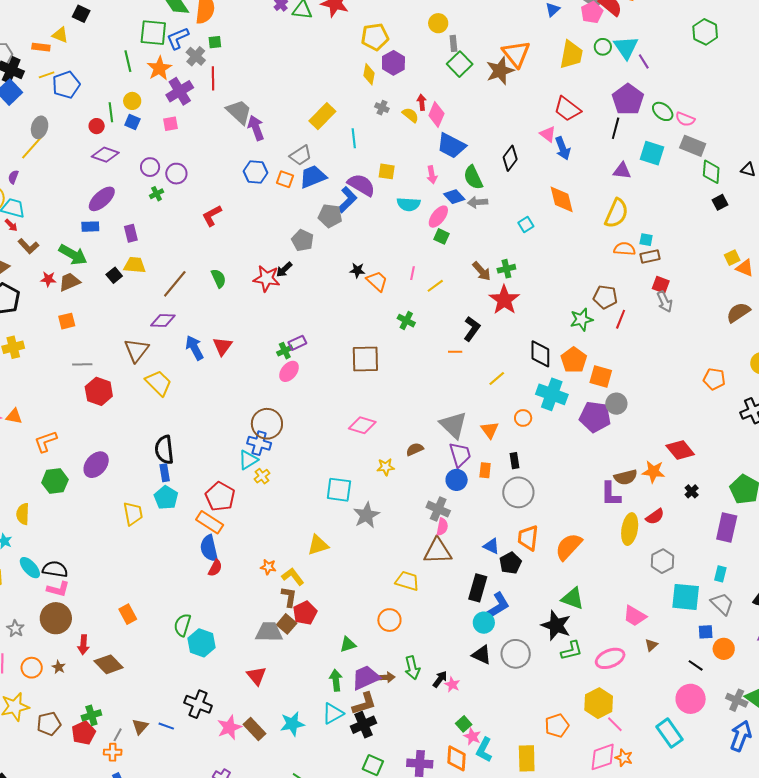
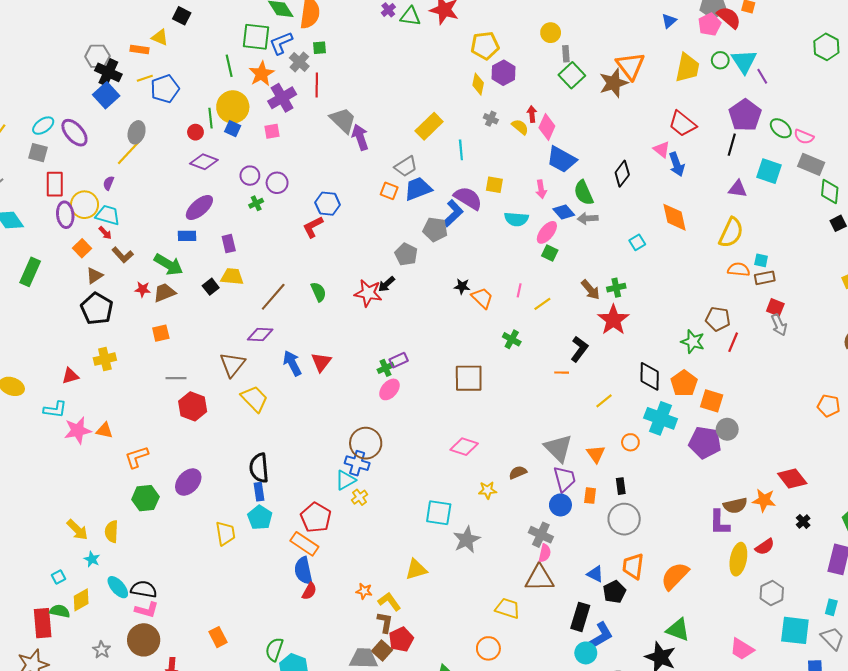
yellow circle: (132, 101) -> (233, 107), size x1.8
blue hexagon: (255, 172) -> (328, 204), moved
green star: (582, 319) -> (693, 342), turned 30

